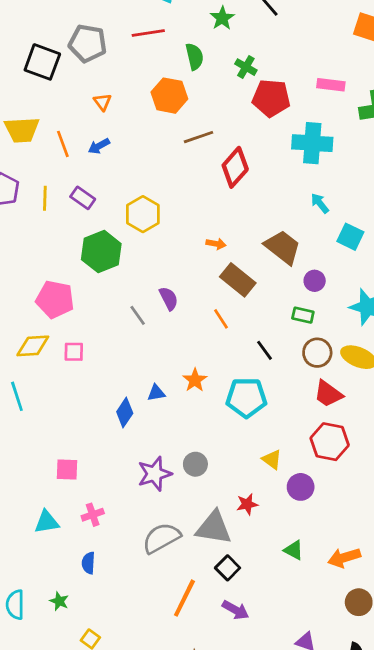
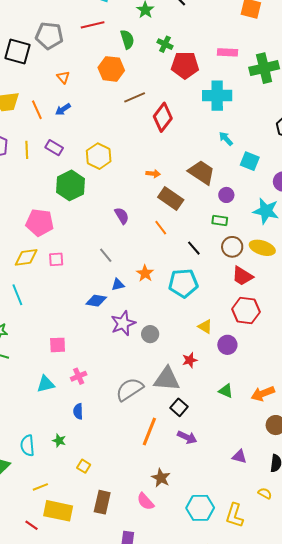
gray line: (138, 315) -> (106, 255), moved
blue diamond: (125, 413) -> (96, 301), turned 70
purple star: (155, 474) -> (123, 323), moved

